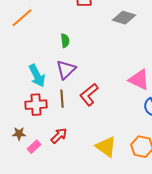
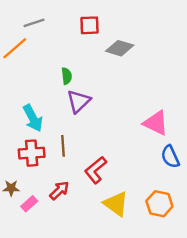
gray diamond: (124, 18) -> (120, 48), moved
purple triangle: (66, 70) -> (79, 101), moved
red L-shape: (89, 95) -> (96, 170), moved

